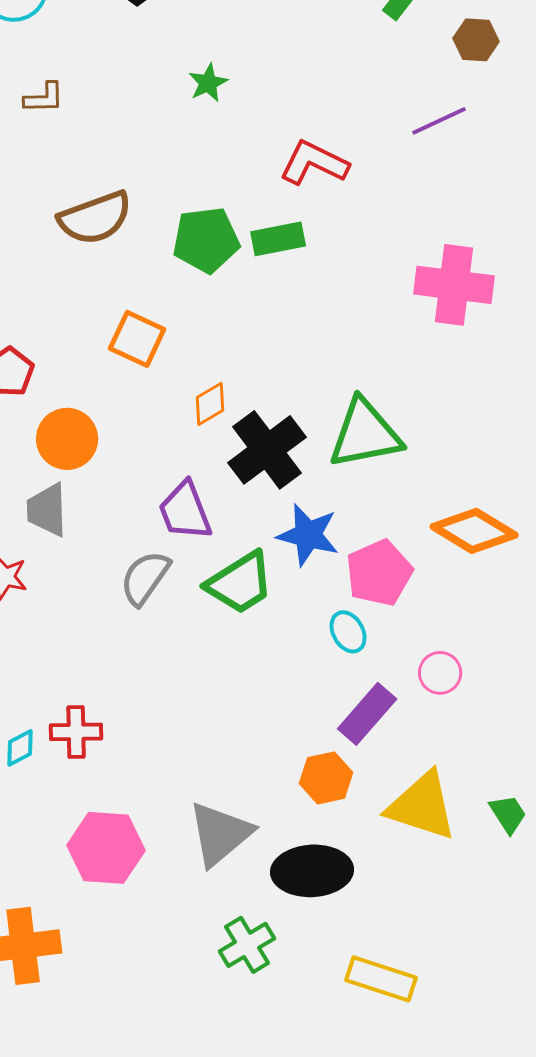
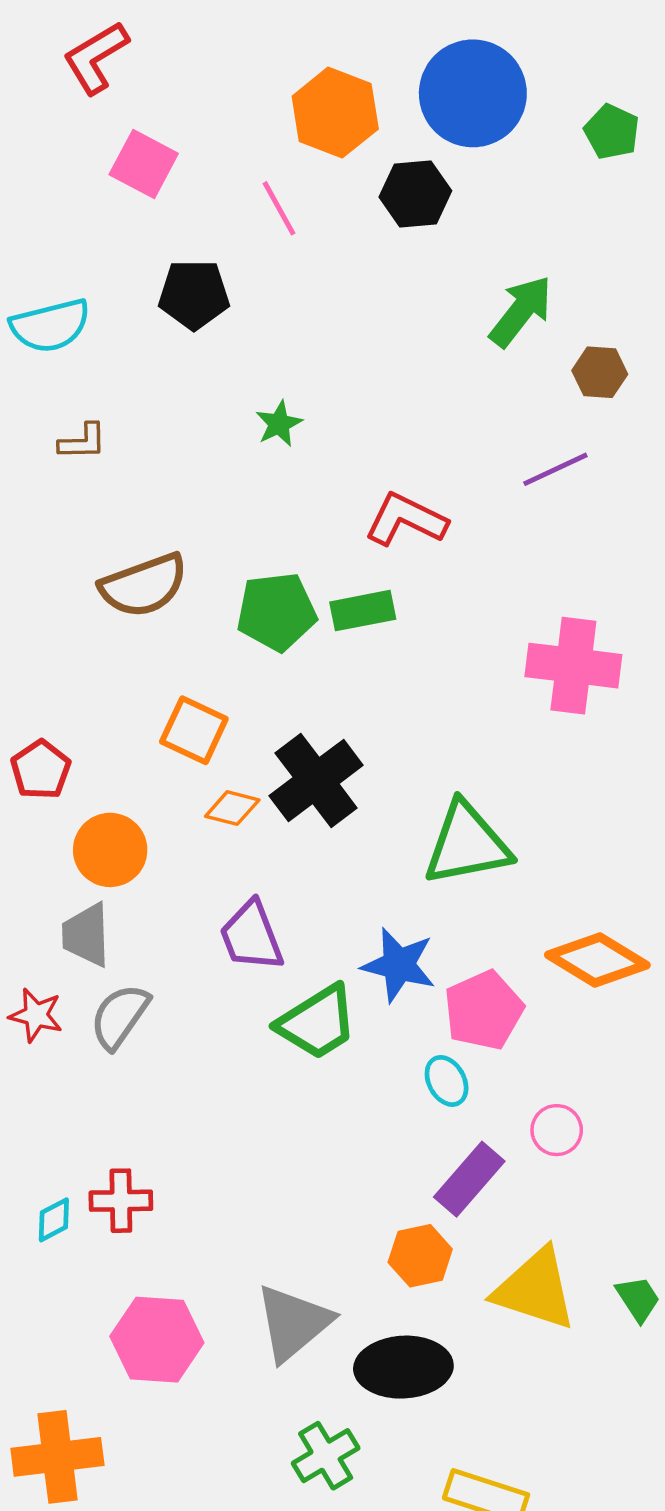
orange diamond: (210, 404) -> (232, 808), moved, turned 45
black cross: (267, 450) -> (316, 781), moved
gray semicircle: (145, 578) -> (120, 1016), moved

